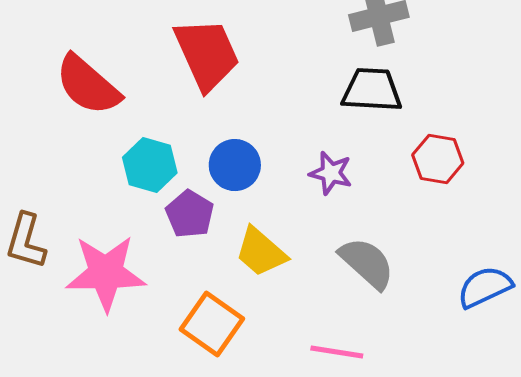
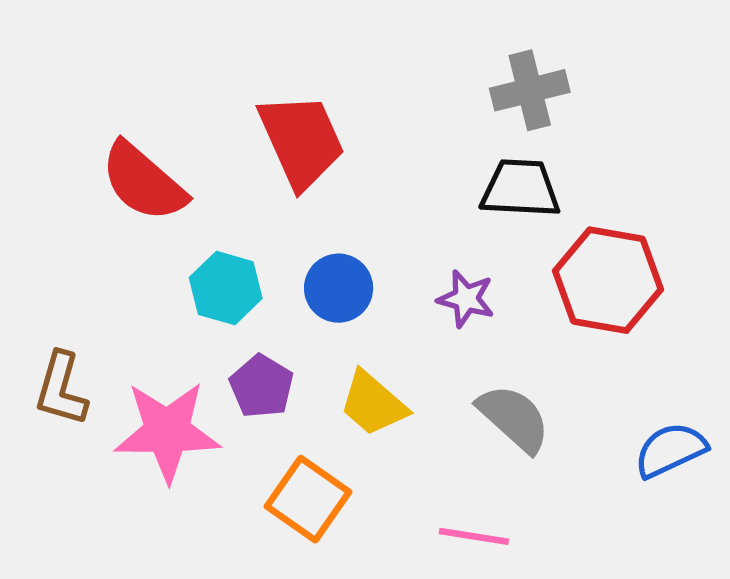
red hexagon: (438, 159) -> (608, 280), size x1.6
purple pentagon: (190, 214) -> (262, 386), moved

